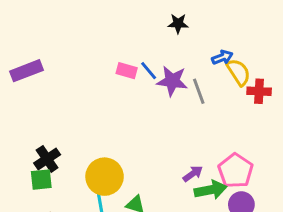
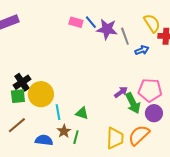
blue arrow: (222, 57) -> (142, 50), moved
pink pentagon: (236, 171) -> (150, 90), turned -30
yellow circle: (105, 177) -> (41, 94), moved
green arrow: (210, 190) -> (133, 103), turned 75

